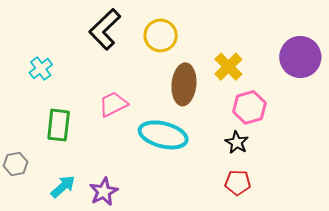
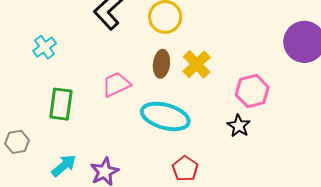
yellow cross: (228, 67) -> (197, 64), moved
brown ellipse: (184, 84) -> (161, 64), moved, size x0.7
red pentagon: (238, 183) -> (185, 169), moved, turned 30

